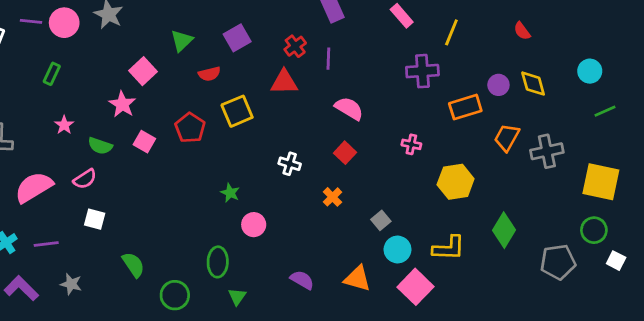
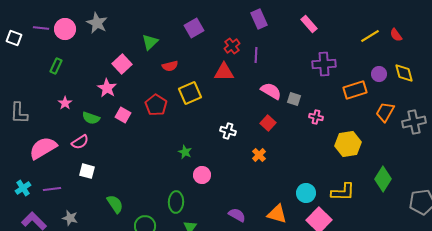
yellow line: (451, 32) -> (370, 36), moved, turned 36
purple square: (237, 38) -> (194, 28), moved
gray square: (381, 220) -> (294, 99), moved, turned -32

